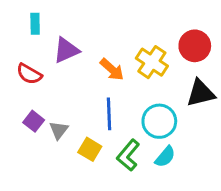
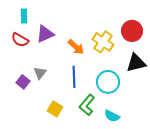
red semicircle: (29, 74) -> (20, 40), moved
gray triangle: (59, 130) -> (40, 73), moved
yellow square: (90, 149) -> (55, 109), moved
cyan semicircle: (165, 157) -> (112, 116), moved, turned 77

